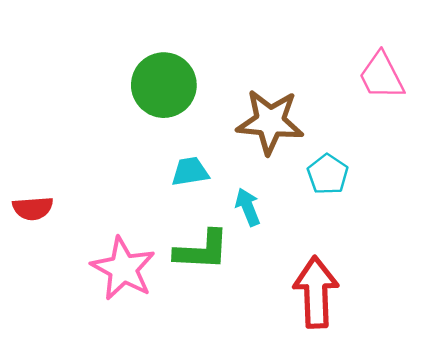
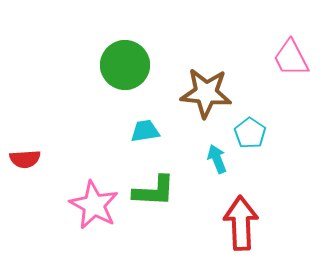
cyan arrow: (248, 207) -> (217, 159), moved

